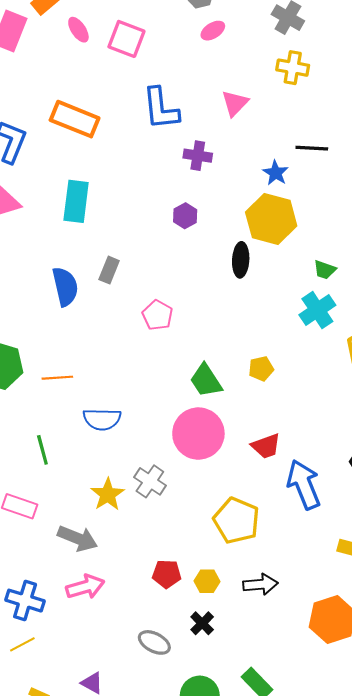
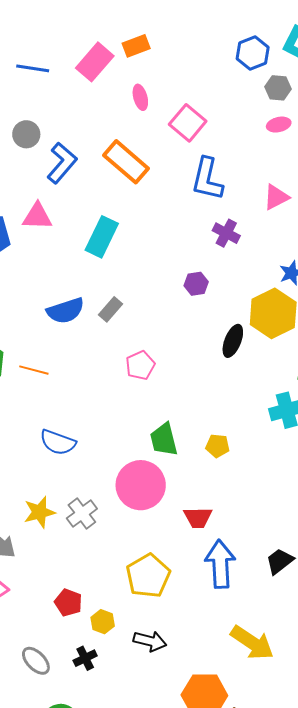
pink ellipse: (78, 30) -> (140, 97), moved
pink square: (126, 39) -> (188, 123), moved
blue semicircle: (65, 287) -> (66, 311), turned 66
orange line: (57, 378) -> (34, 370), moved

